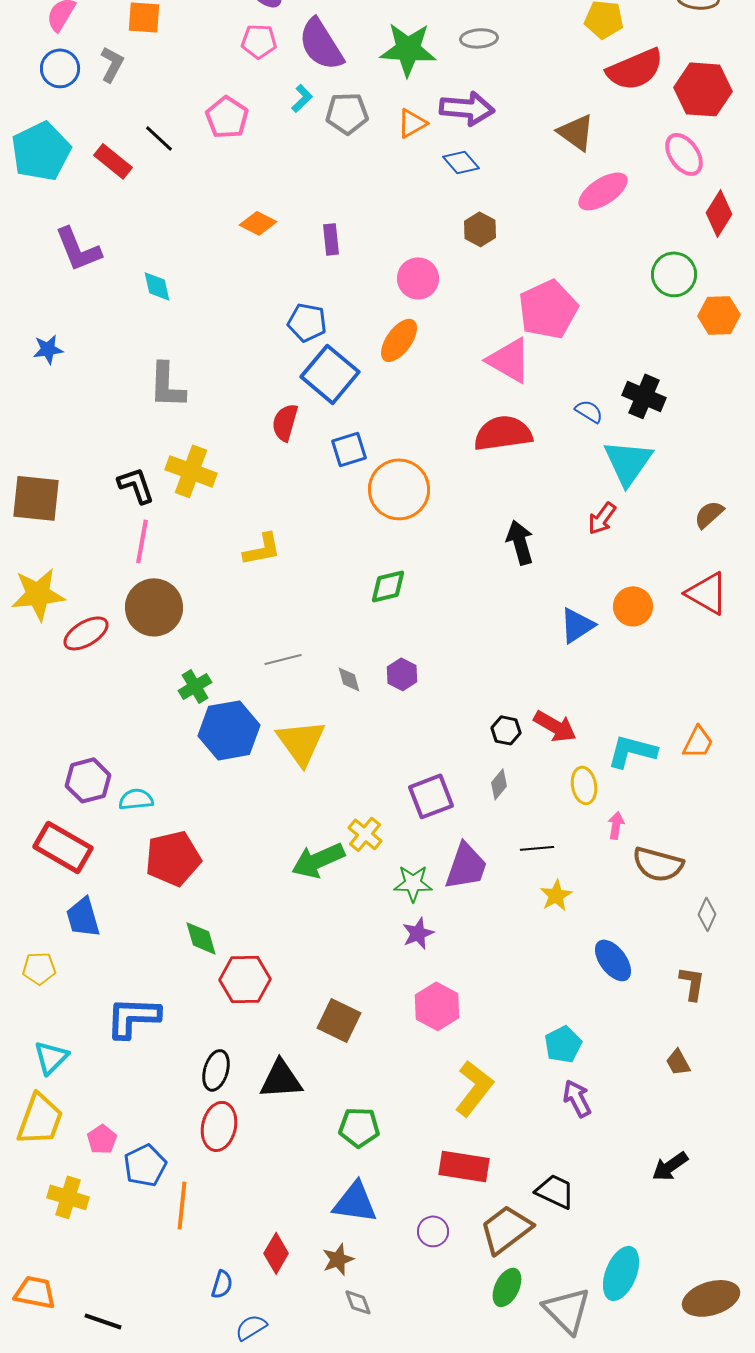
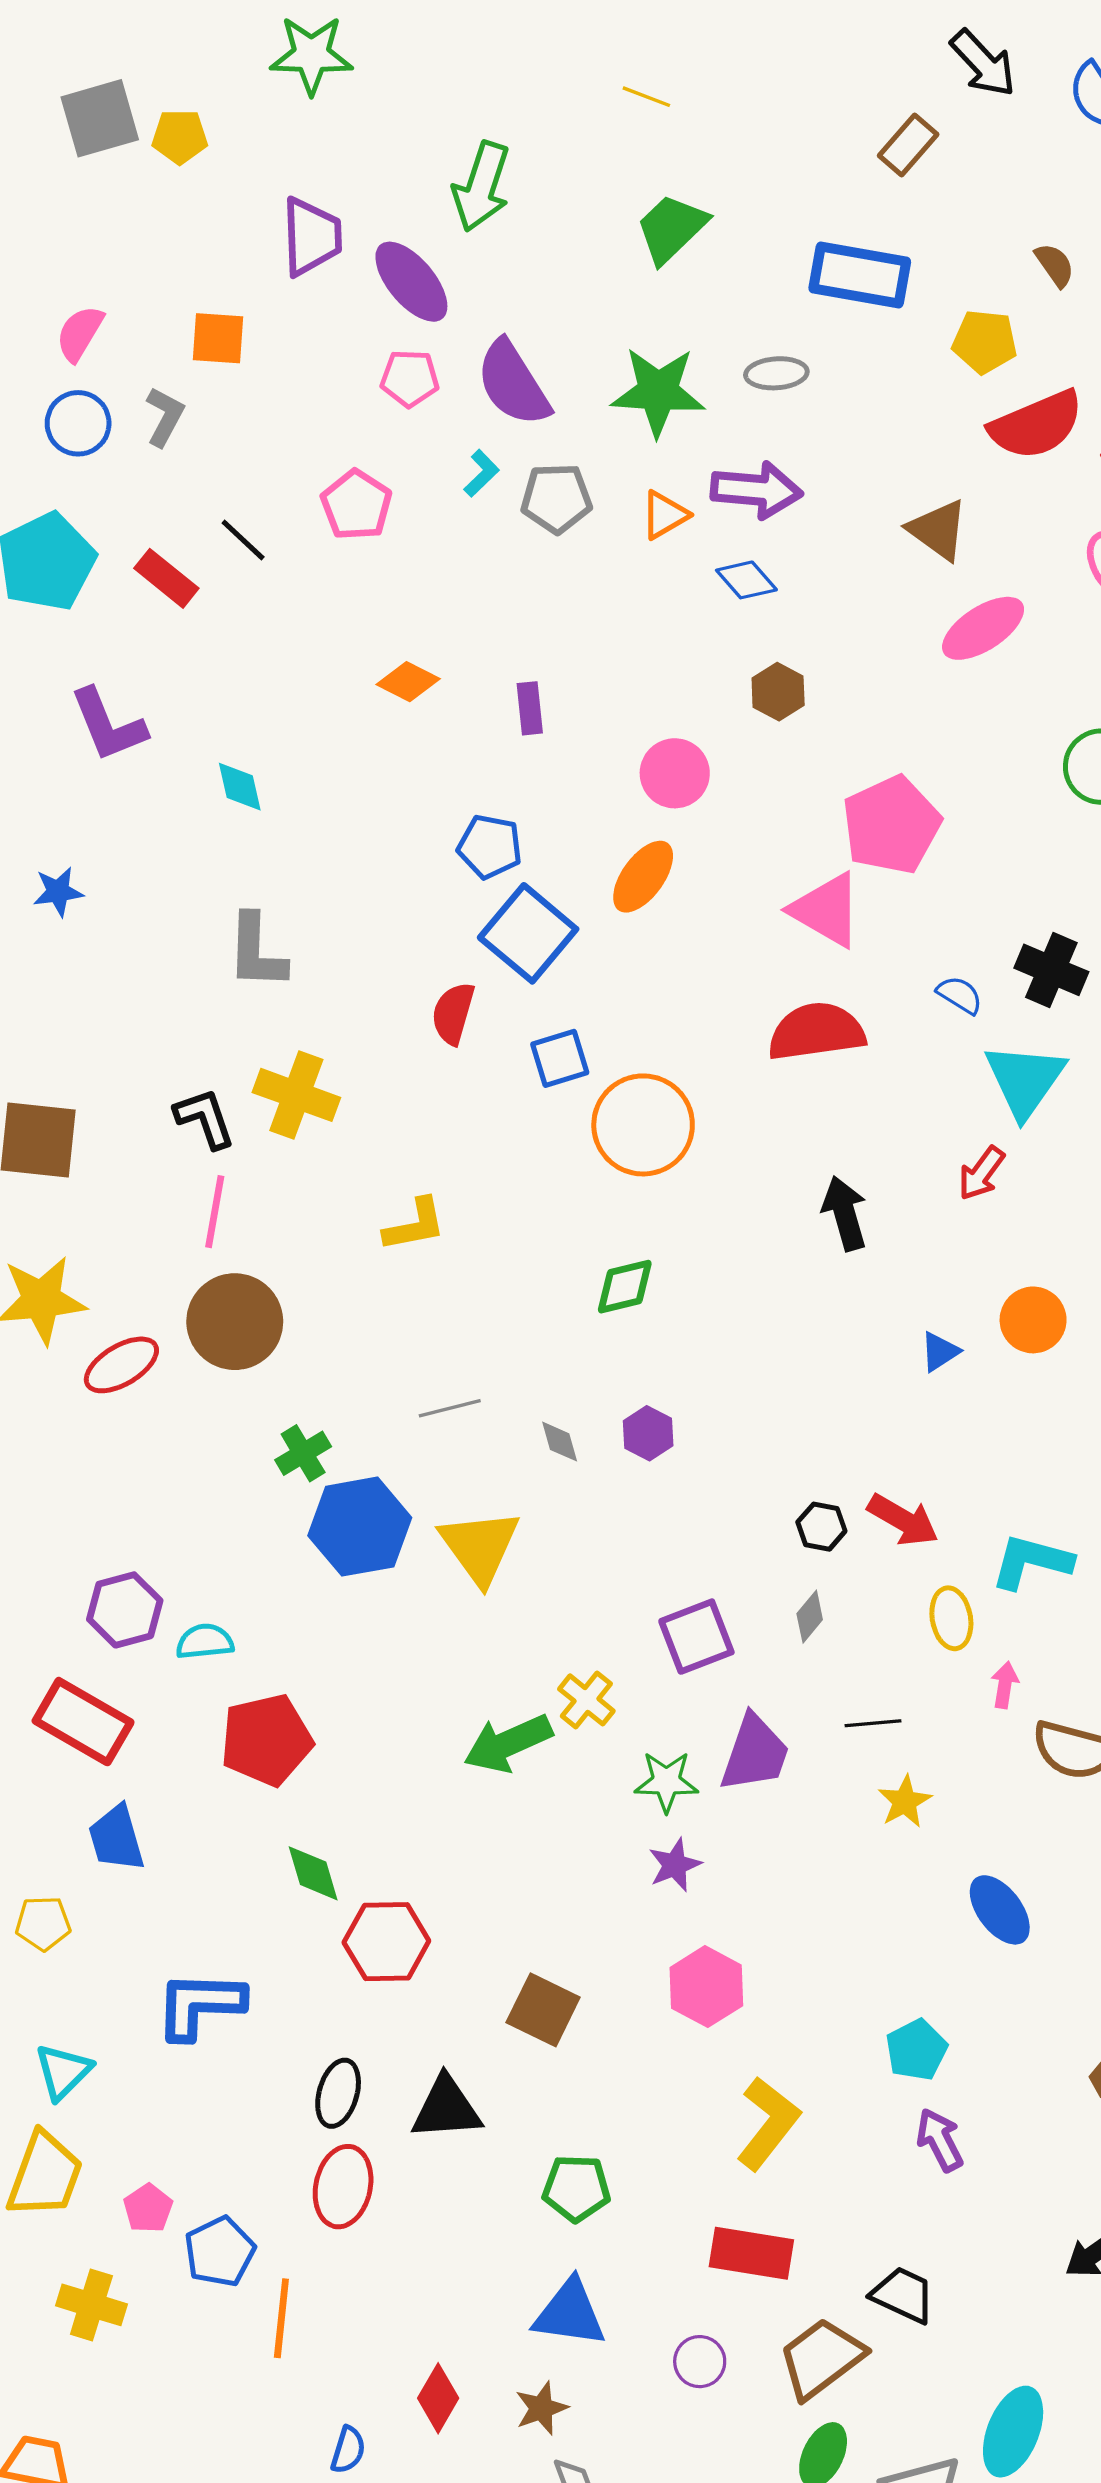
blue triangle: (577, 625) -> (940, 1352), size x0.7

